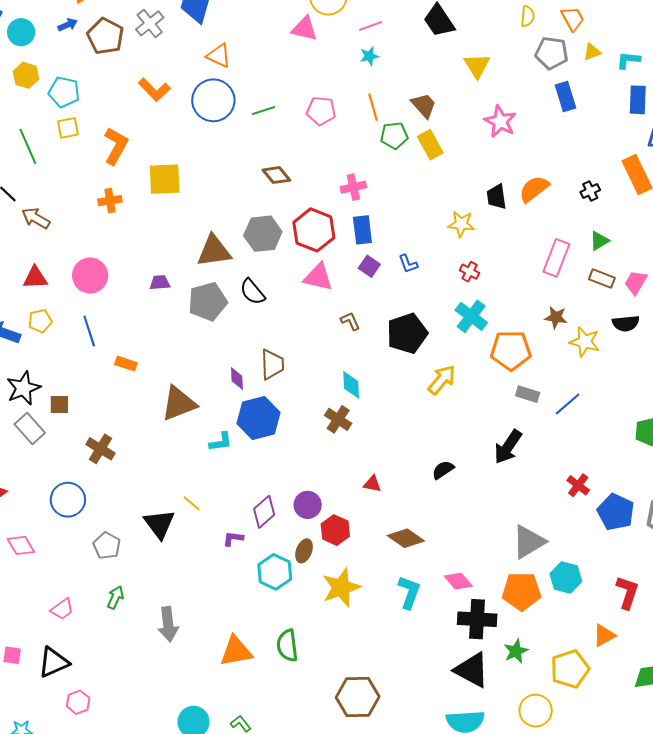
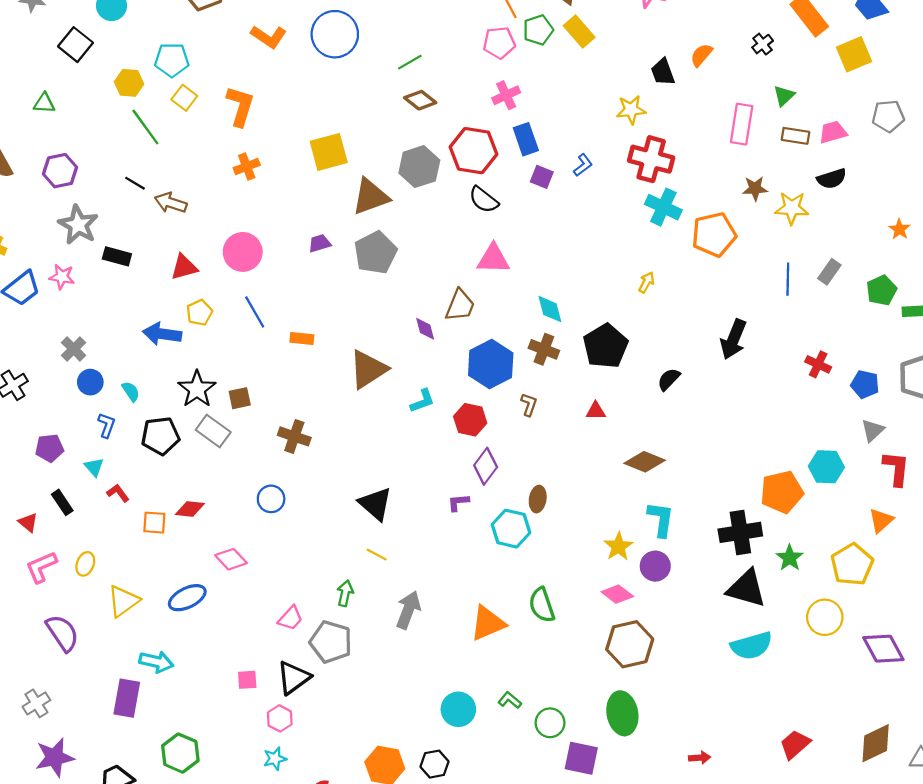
yellow hexagon: (26, 75) -> (129, 83), moved
green line: (263, 111) -> (410, 62), moved
pink pentagon: (321, 111) -> (499, 43), moved
yellow square: (68, 128) -> (184, 98), turned -30
yellow square: (165, 179) -> (329, 152), moved
orange semicircle: (534, 189) -> (701, 55), size x0.7
blue L-shape: (408, 264) -> (583, 165), turned -95
red cross: (470, 272) -> (651, 159), size x2.0
pink triangle: (318, 277) -> (493, 259), moved
pink trapezoid: (636, 282) -> (833, 132), turned 56
black semicircle: (252, 292) -> (484, 200), moved
brown L-shape: (350, 321) -> (529, 405), moved, turned 55
black pentagon: (407, 333) -> (606, 346), moved
brown trapezoid: (272, 364) -> (460, 305), turned 36
yellow arrow: (442, 380) -> (646, 282), size x0.6
gray rectangle: (528, 394) -> (829, 272), moved, turned -60
blue line: (568, 404) -> (788, 279), turned -36
blue hexagon: (259, 418) -> (491, 364), moved
blue circle: (68, 500) -> (271, 499), size x0.7
yellow line: (192, 503) -> (377, 555), moved
purple circle: (308, 505) -> (655, 566), moved
blue pentagon: (616, 512) -> (865, 384), size x0.7
red hexagon: (335, 530) -> (470, 420), moved
gray triangle: (529, 542) -> (873, 430), moved, size x0.6
gray pentagon: (107, 546) -> (331, 642), moved, size x1.4
pink diamond: (458, 581) -> (617, 594), moved
yellow star: (341, 588) -> (618, 547), moved, size x0.7
gray arrow: (168, 624) -> (408, 610), turned -140
pink hexagon: (78, 702) -> (280, 718), moved

